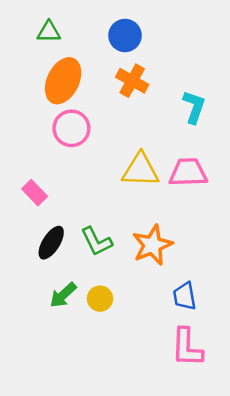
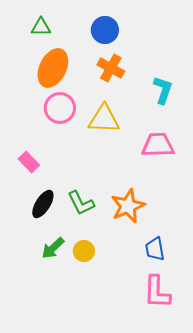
yellow triangle: (140, 170) -> (104, 119), moved

